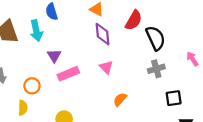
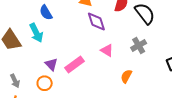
purple triangle: (54, 56) -> (51, 64), moved
gray cross: (156, 69) -> (139, 45), moved

